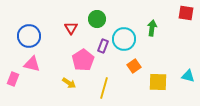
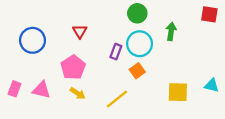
green circle: (97, 19) -> (137, 13), moved
pink pentagon: (83, 60) -> (73, 67), moved
pink triangle: (32, 64) -> (42, 90), moved
orange square: (134, 66) -> (137, 71), moved
yellow line: (104, 88) -> (117, 99), turned 35

